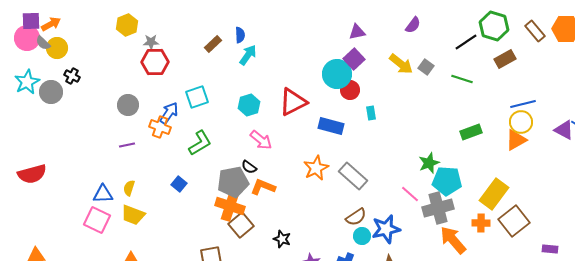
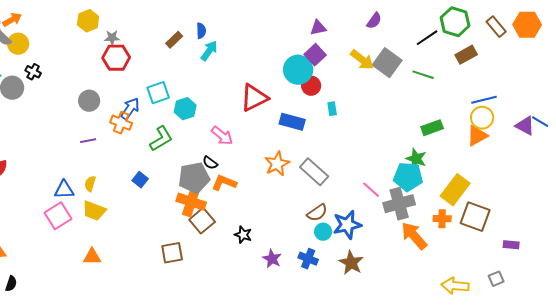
gray square: (426, 67) -> (387, 63), size x1.8
cyan hexagon: (249, 105) -> (185, 109), moved
green star: (429, 163) -> (416, 159), moved, turned -30
pink square: (97, 220) -> (58, 216), turned 32
brown square: (514, 221) -> (475, 217), turned -32

